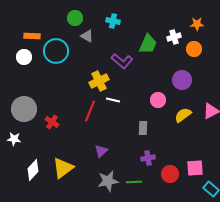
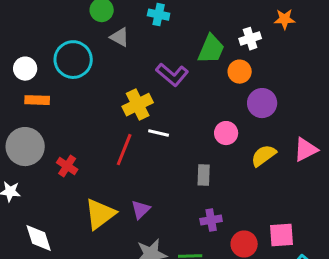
orange rectangle: (32, 36) -> (37, 100), moved
orange circle: (194, 49) -> (240, 72), moved
yellow triangle: (63, 168) -> (100, 214), moved
white diamond: (33, 170) -> (39, 238), turned -60

